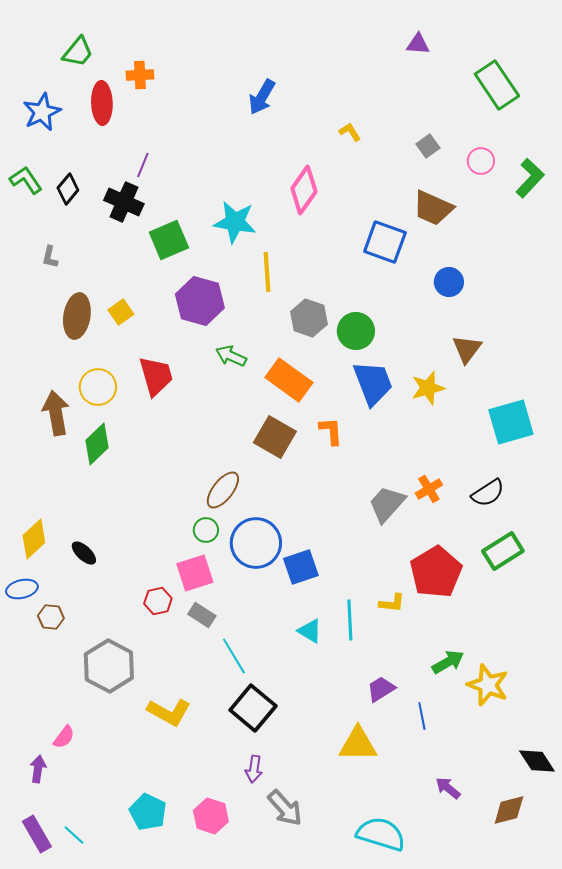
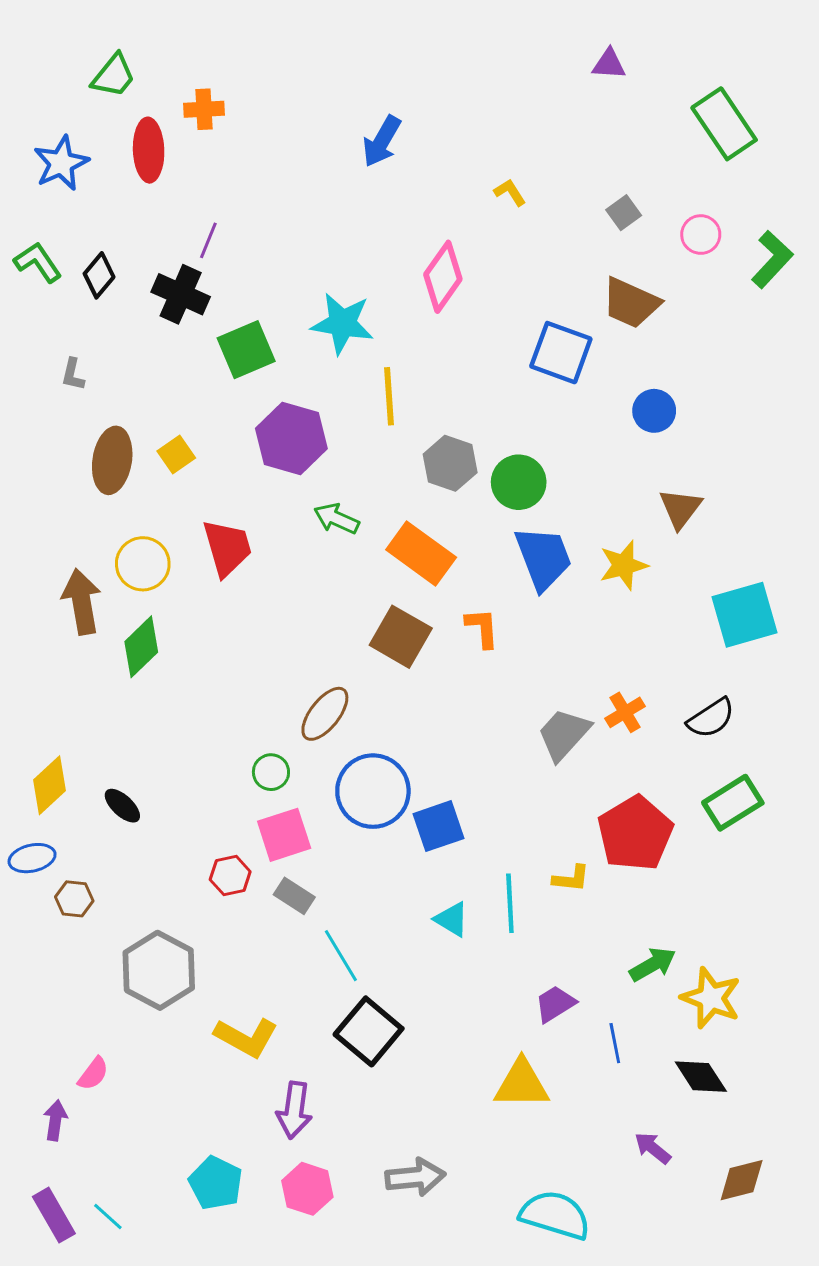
green circle: (206, 530) -> (271, 772), moved
black diamond: (537, 761) -> (701, 1077), moved
purple arrow: (254, 769) -> (294, 1110), moved, size x1.4
gray arrow: (285, 808) -> (415, 1177), turned -54

